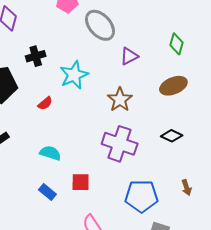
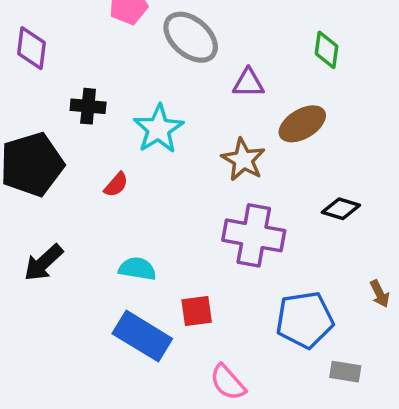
black cross: (36, 56) -> (88, 106), turned 30
purple triangle: (129, 56) -> (248, 83), turned 36
brown ellipse: (173, 86) -> (302, 124), moved
blue rectangle: (47, 192) -> (142, 336), size x1.8

